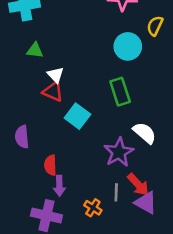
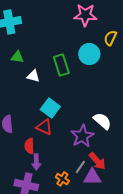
white triangle: (56, 75) -> (33, 76), turned -32
red triangle: (53, 92) -> (44, 127), moved
green rectangle: (120, 92) -> (61, 65), moved
gray line: (116, 192) -> (80, 167), turned 32
purple triangle: (146, 203) -> (92, 177), moved, turned -30

